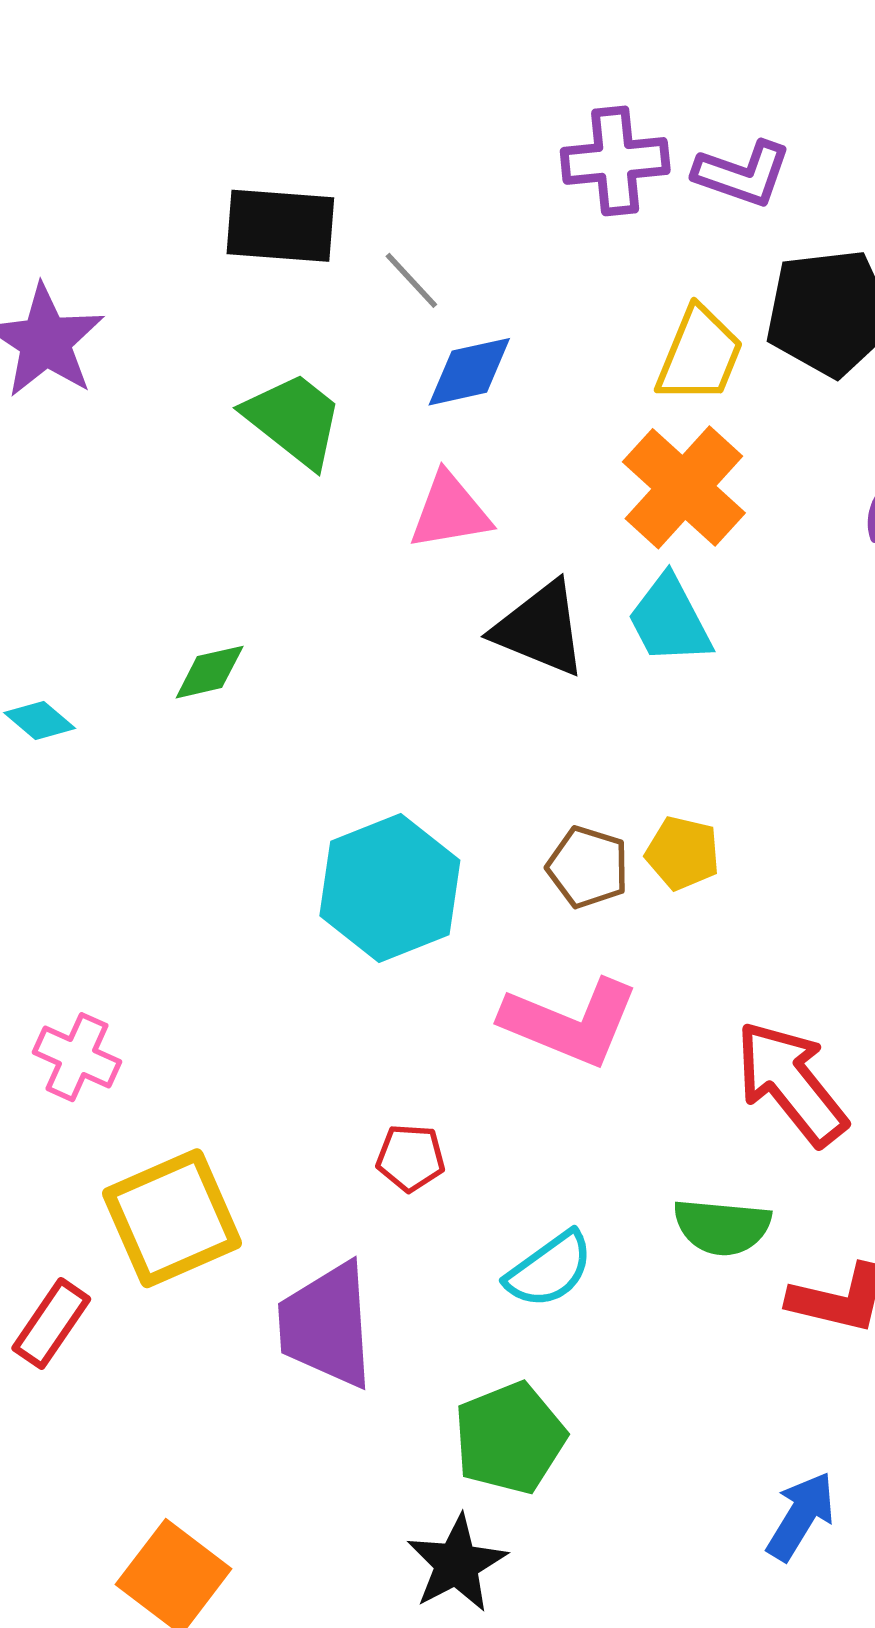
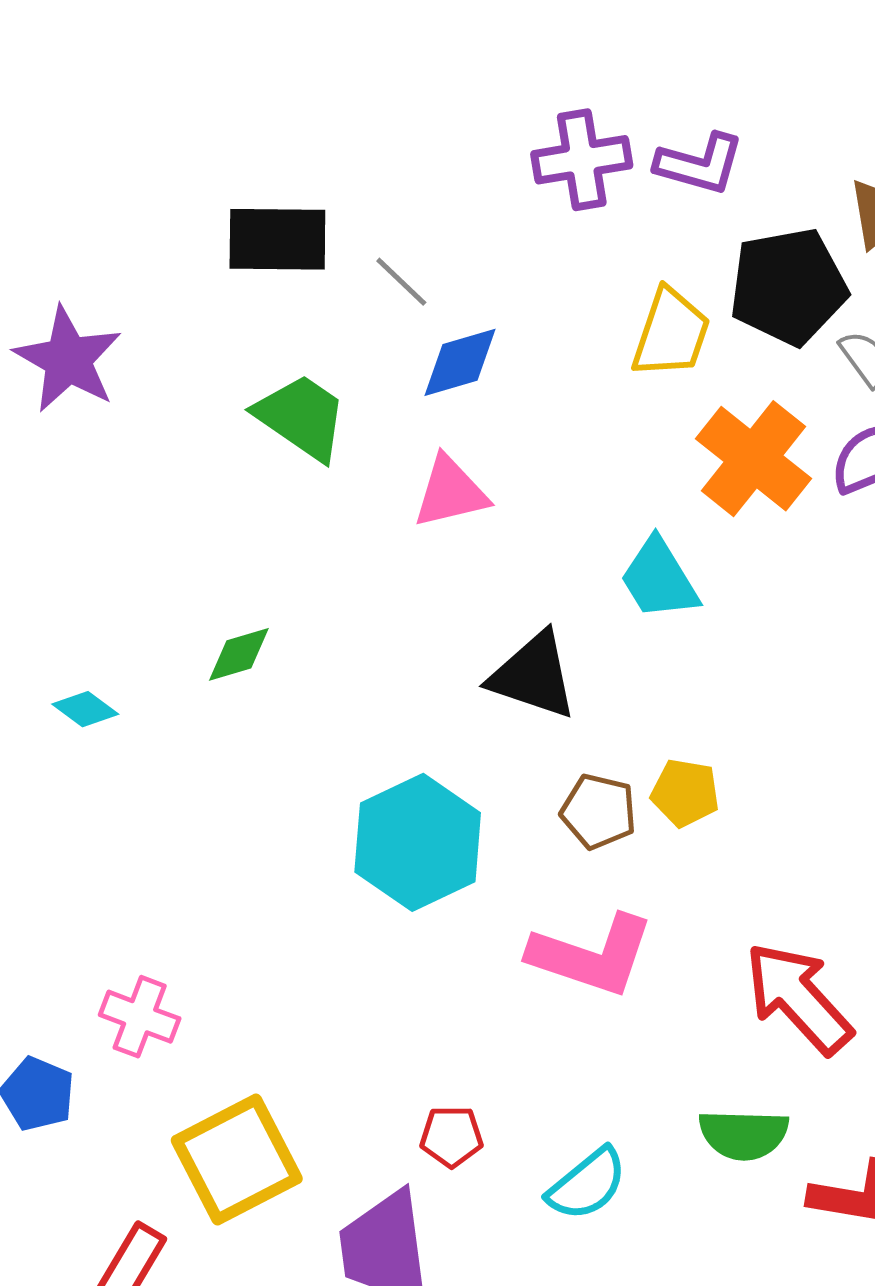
orange cross: (684, 487) -> (753, 459), moved
black triangle: (540, 629) -> (533, 676), moved
red pentagon: (411, 1158) -> (451, 1136), moved

